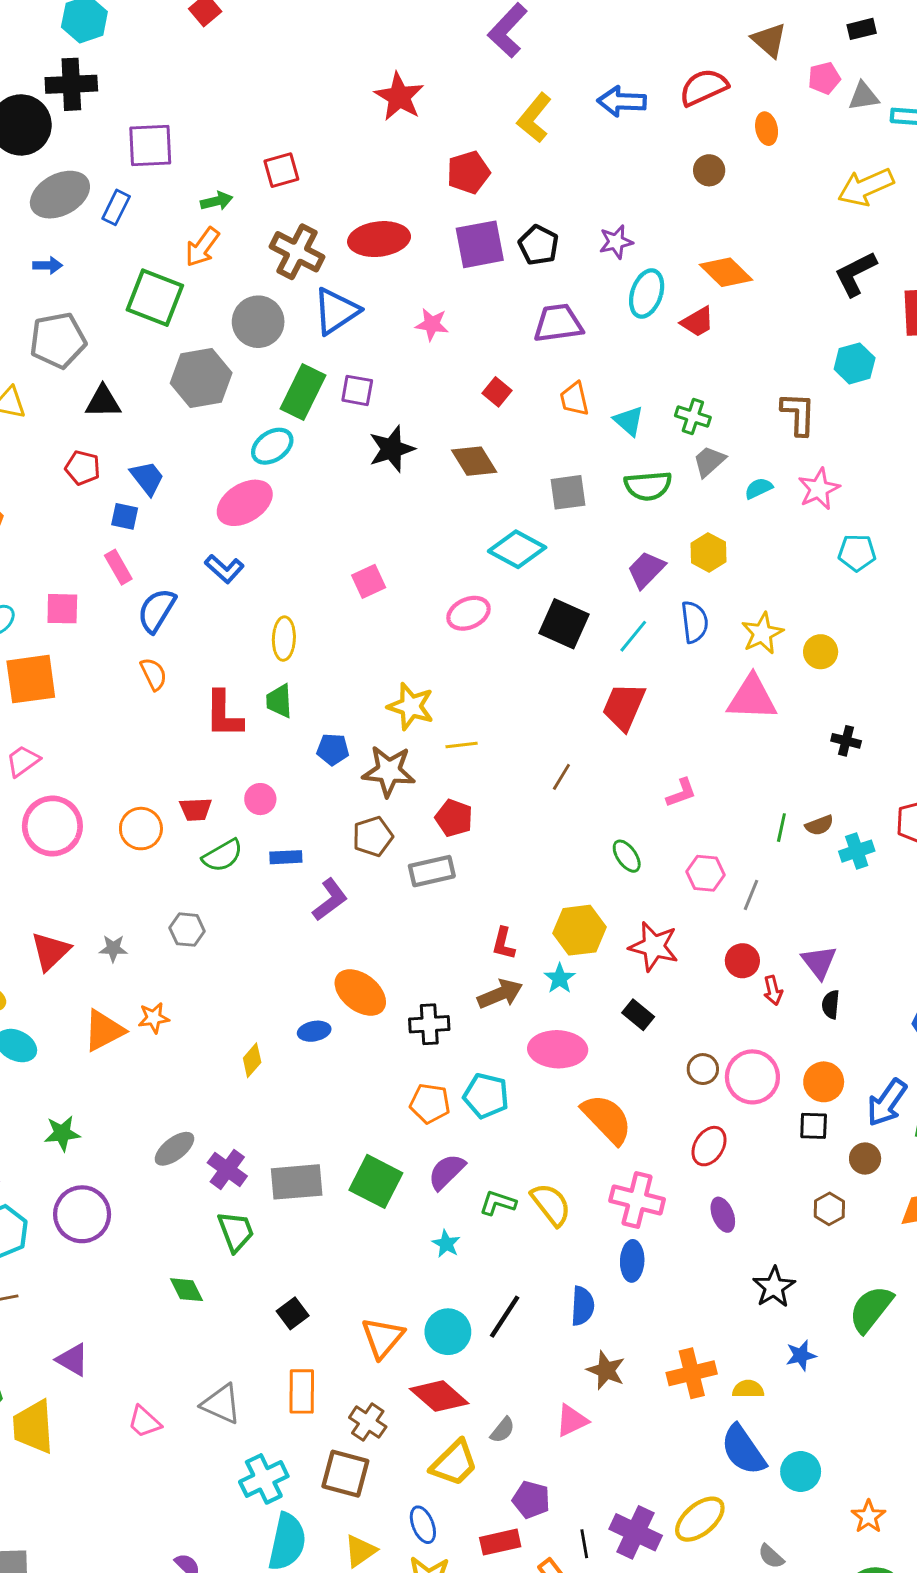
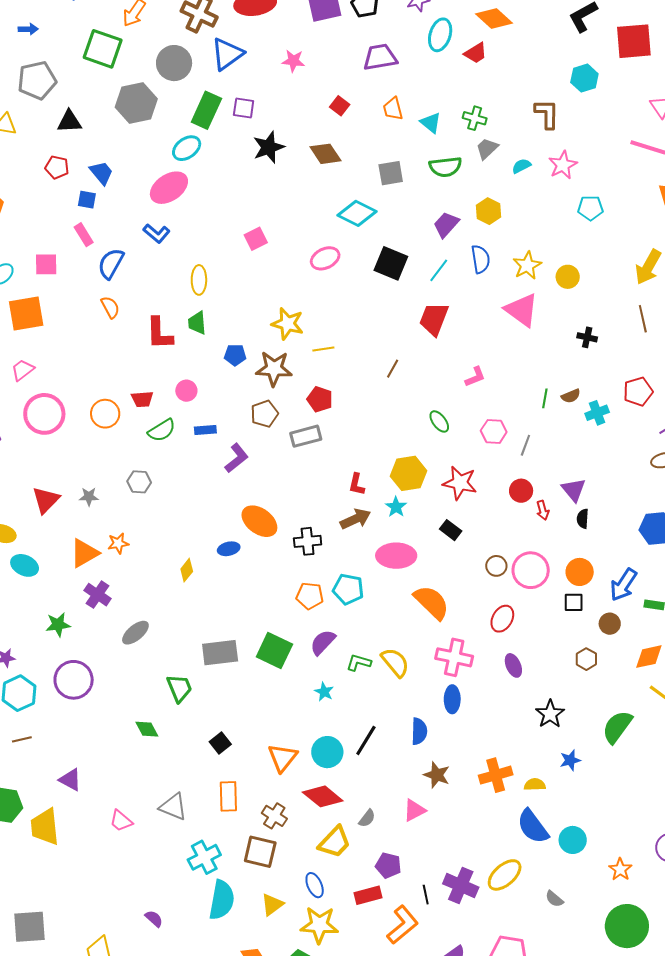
pink triangle: (752, 698) -> (522, 310), turned 36
purple cross: (227, 1169) -> (97, 595), moved

